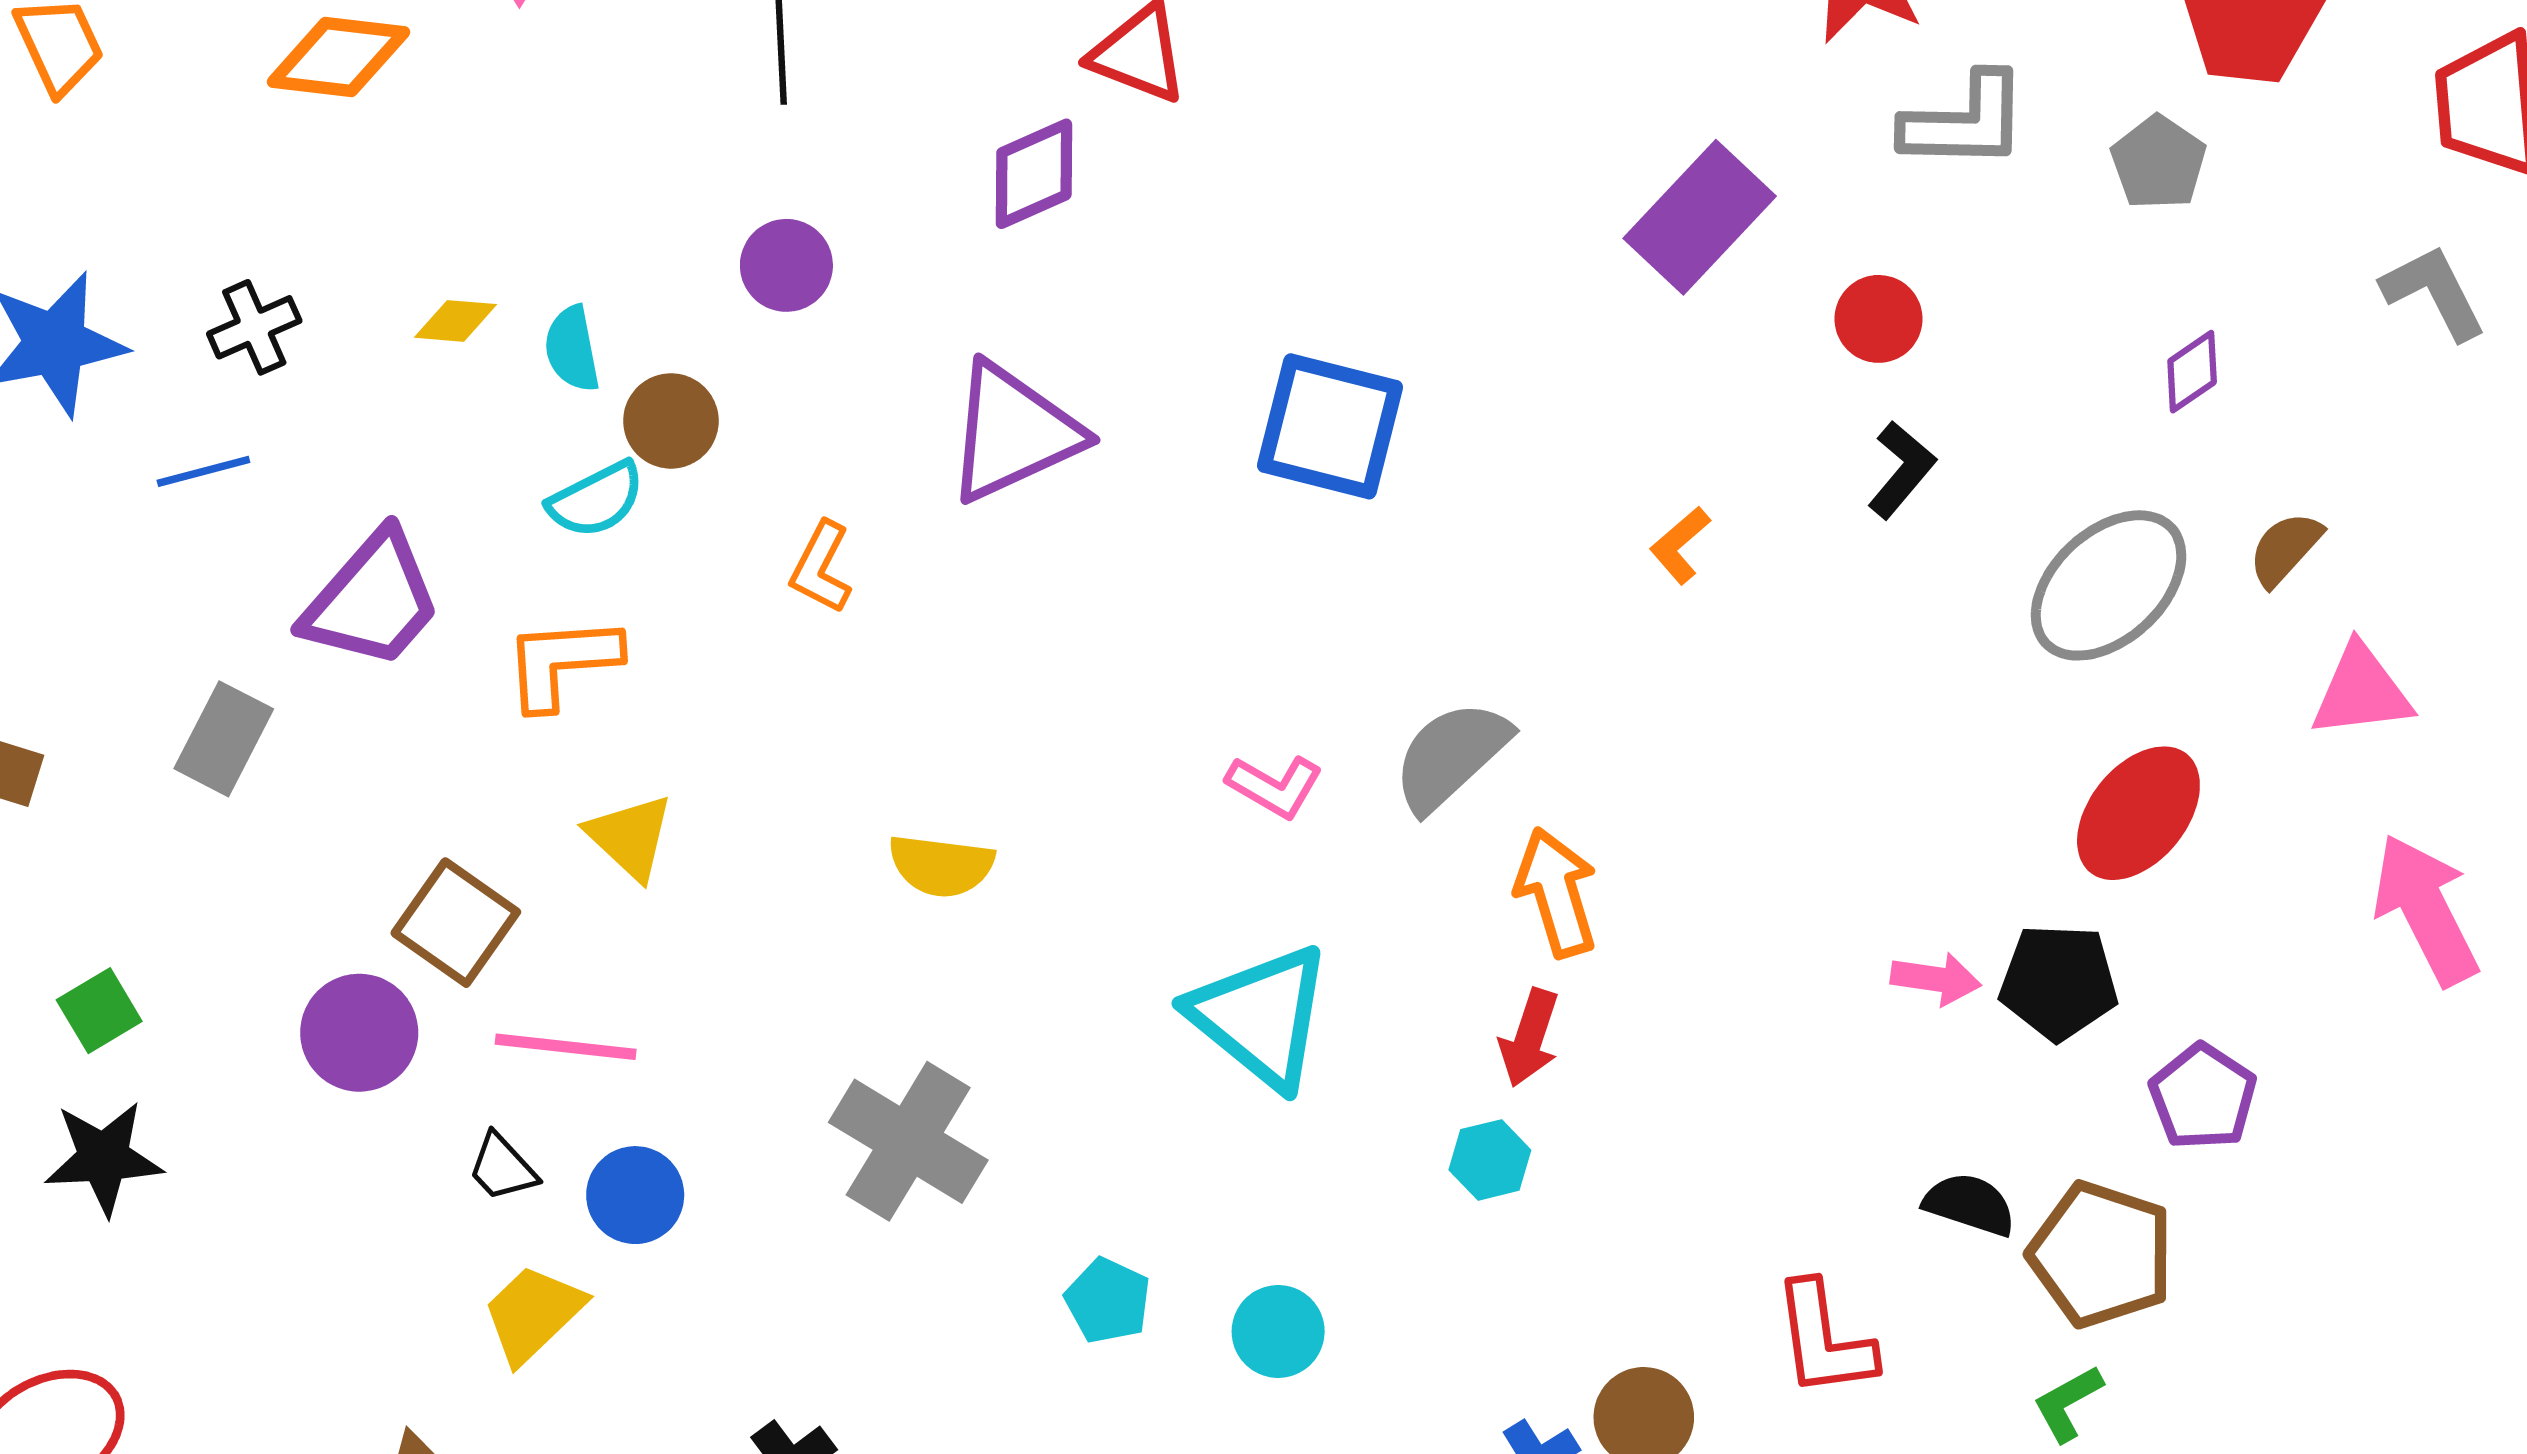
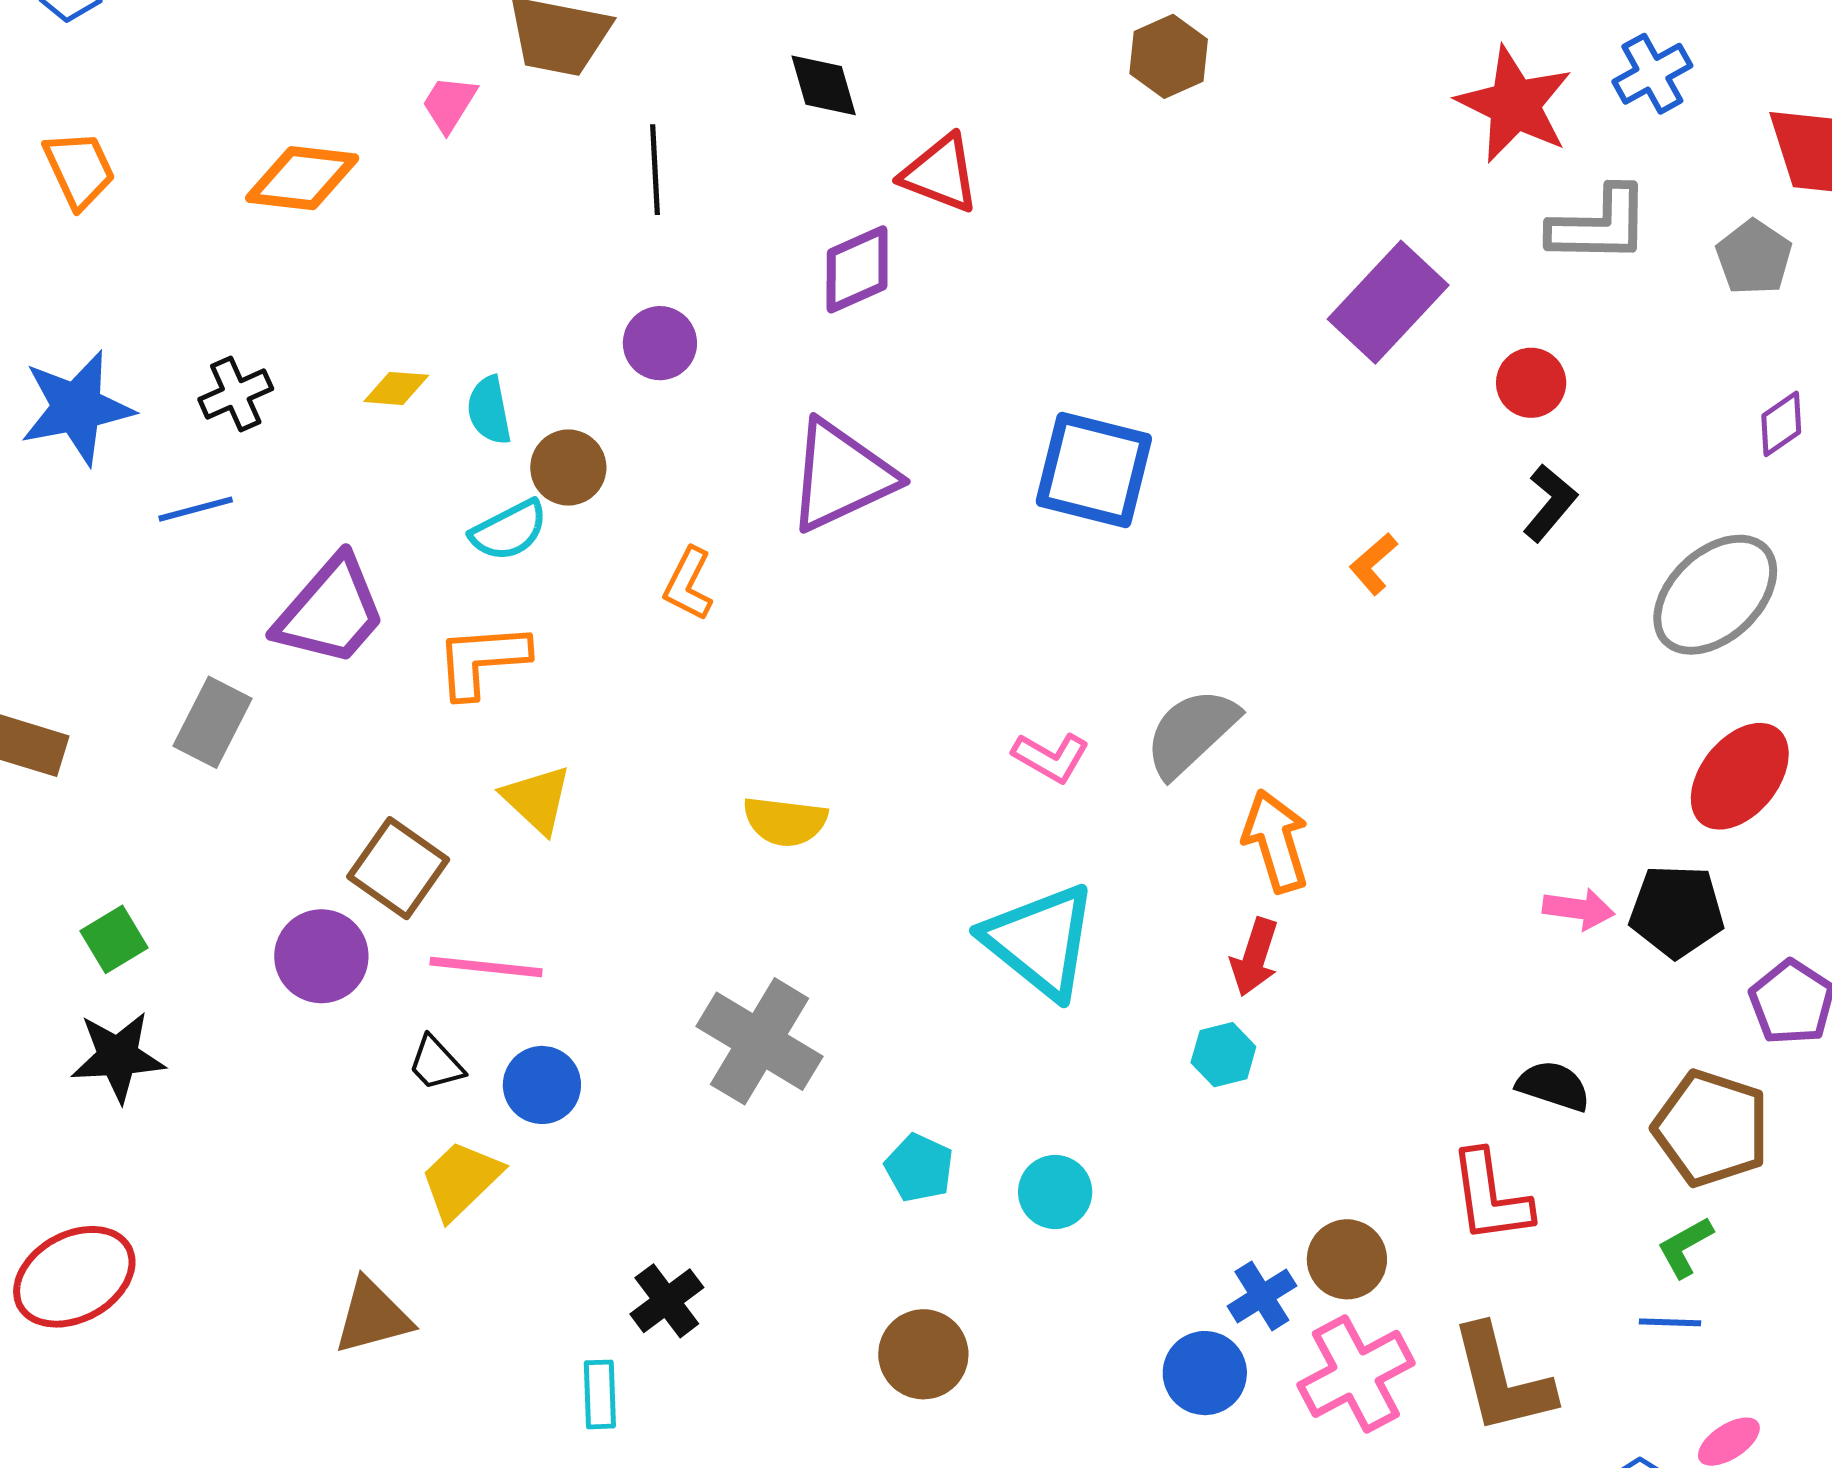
black semicircle: (1970, 1204) -> (1553, 1086), moved

